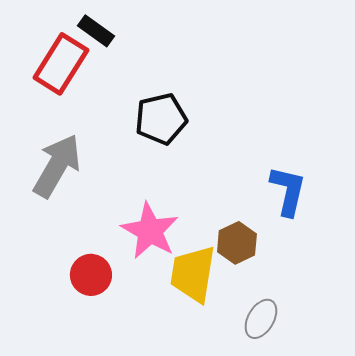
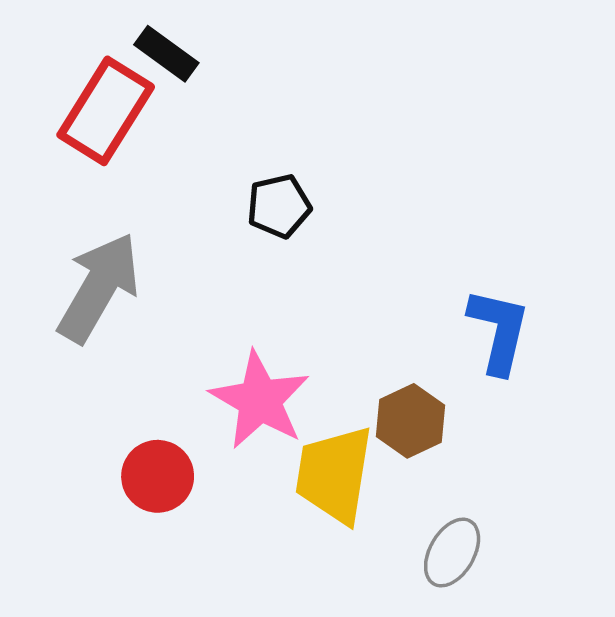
black pentagon: (161, 119) -> (279, 206), size x0.7

